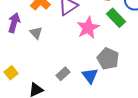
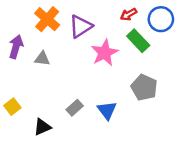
gray triangle: (36, 33) -> (42, 59), turned -40
gray pentagon: (108, 59) -> (144, 87), moved

